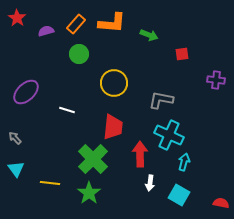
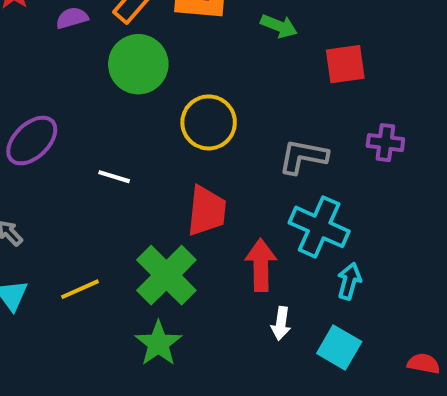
green circle: (79, 54) -> (138, 64), size x1.5
red square: (182, 54) -> (345, 64), size x1.5
purple cross: (216, 80) -> (385, 143), moved
yellow line: (50, 183) -> (80, 289), moved, turned -30

